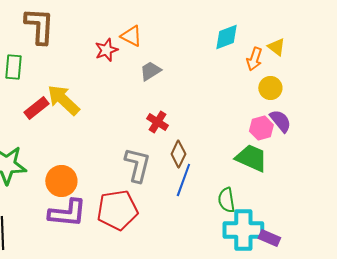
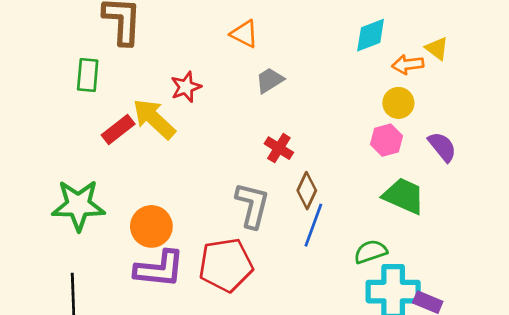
red star: (106, 50) -> (186, 87), moved
orange arrow: (254, 59) -> (408, 64), turned 65
yellow circle: (270, 88) -> (398, 103), moved
pink hexagon: (261, 128) -> (386, 140), moved
green semicircle: (226, 200) -> (371, 252), turned 80

